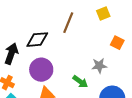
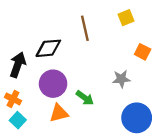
brown line: (68, 23) -> (85, 28), turned -35
green arrow: (80, 82) -> (85, 98), moved

